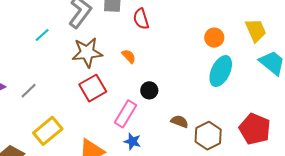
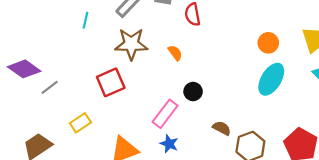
cyan line: (42, 35) -> (85, 20), turned -42
red square: (93, 88) -> (111, 82), moved
gray line: (29, 91) -> (50, 87), moved
yellow rectangle: (48, 131) -> (80, 123), size x0.7

